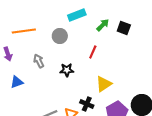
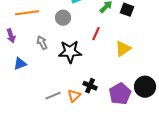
black star: (67, 70) -> (70, 52), size x1.6
yellow triangle: (104, 84) -> (123, 49), moved

